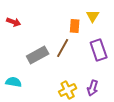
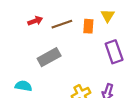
red arrow: (14, 22) -> (35, 21), moved, turned -40
brown line: (63, 48) -> (62, 24), moved, turned 42

